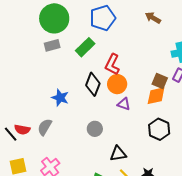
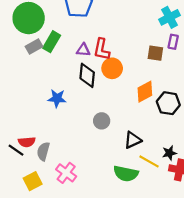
green rectangle: (85, 47) -> (52, 42), moved
orange diamond: (156, 96) -> (145, 92), moved
purple triangle: (124, 104) -> (83, 50), moved
gray semicircle: (45, 127) -> (43, 151), moved

